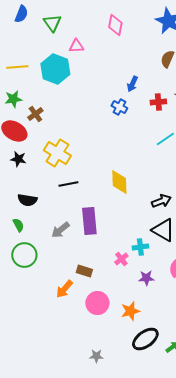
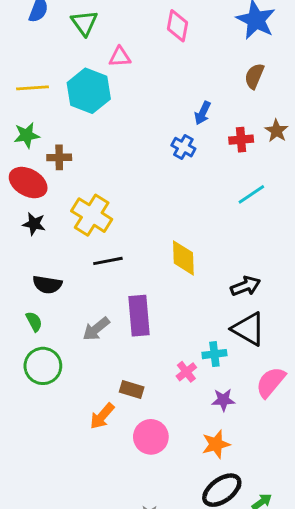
brown cross: (35, 114) -> (59, 157), turned 35
orange star: (130, 311) -> (216, 444), moved

